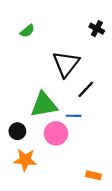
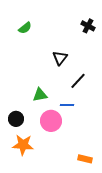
black triangle: (66, 64) -> (60, 58), size x0.6
green triangle: (44, 105) -> (40, 95), size x0.6

